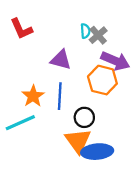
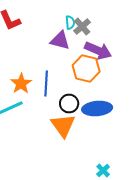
purple triangle: (61, 60) -> (60, 40), moved
blue ellipse: (97, 152) -> (97, 108), moved

